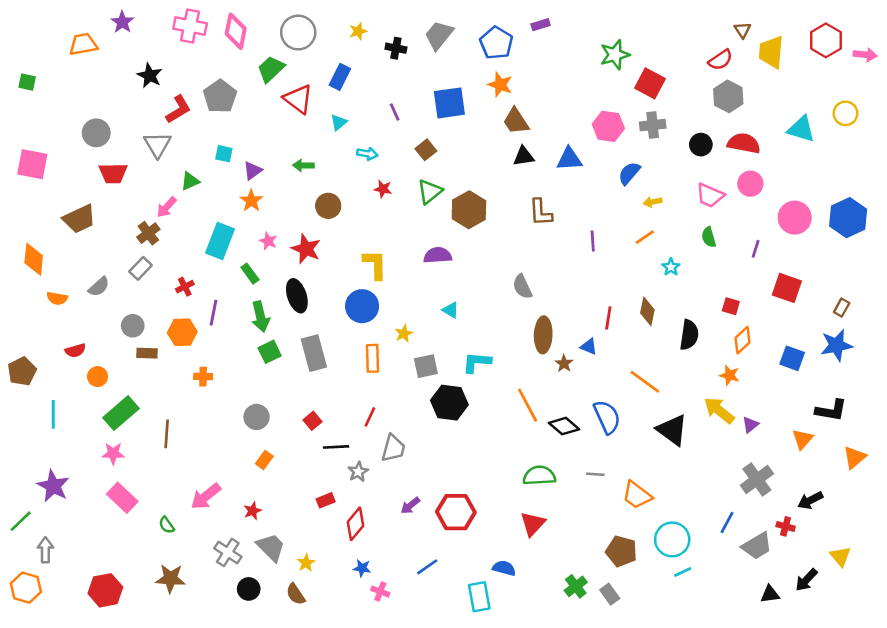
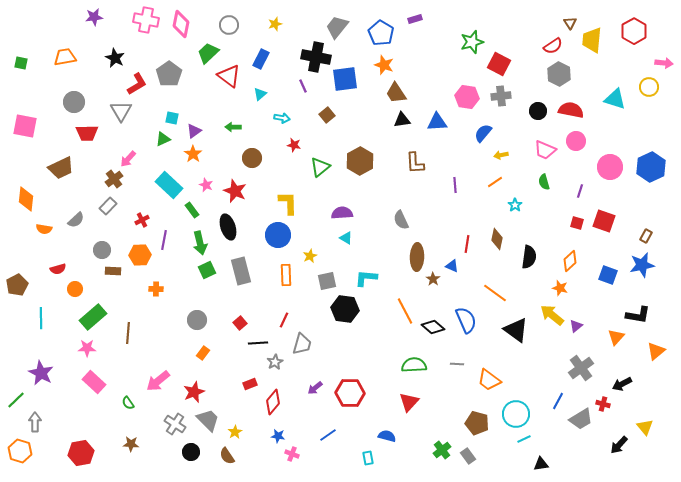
purple star: (122, 22) -> (94, 17), turned 30
gray circle: (298, 33) -> (229, 25), size x0.7
orange trapezoid: (83, 44) -> (65, 57), moved
black cross: (396, 48) -> (316, 57), moved, size x1.8
pink arrow: (865, 55) -> (664, 63), moved
green triangle: (190, 181) -> (163, 139), moved
green triangle: (430, 192) -> (320, 167), moved
cyan rectangle: (220, 241) -> (169, 185), turned -68
purple semicircle: (438, 255) -> (342, 213), moved
red square: (731, 306) -> (577, 223), moved
red star: (253, 511) -> (194, 392), size x1.5
brown star: (171, 579) -> (131, 444), size x0.7
black triangle: (770, 594) -> (541, 464), moved
cyan rectangle: (479, 597) -> (368, 458), size x0.6

